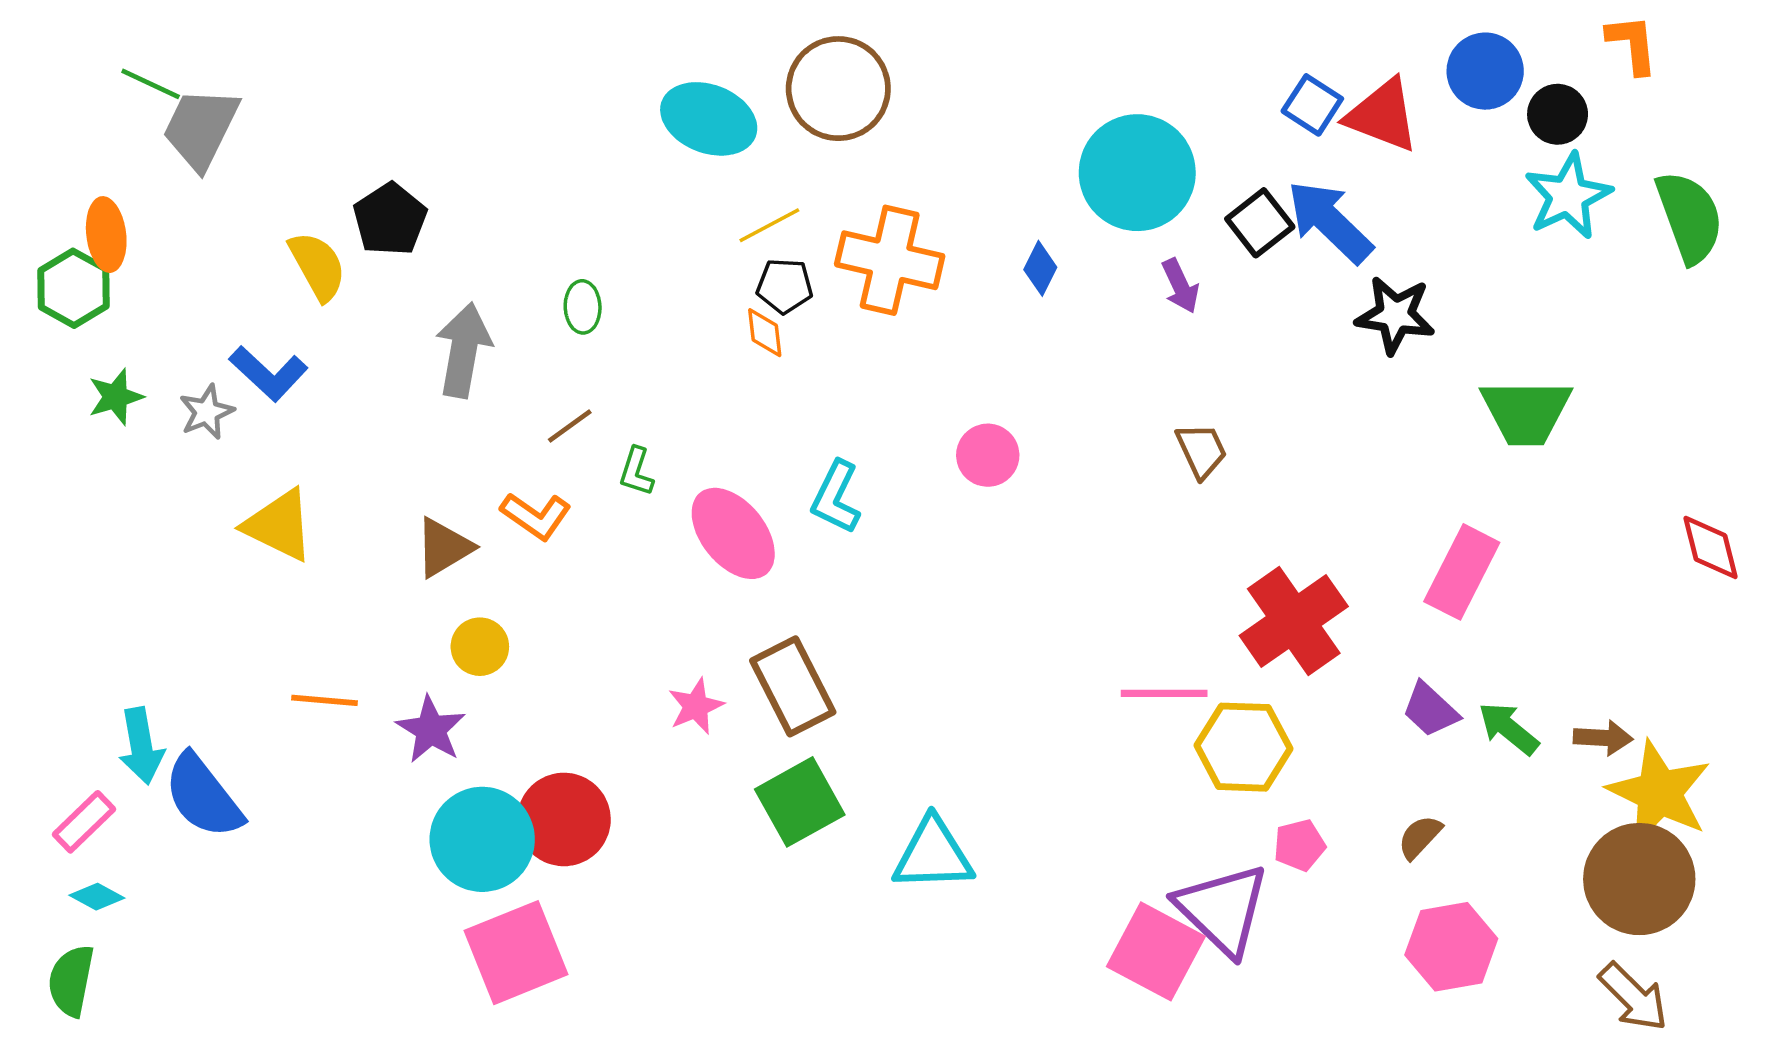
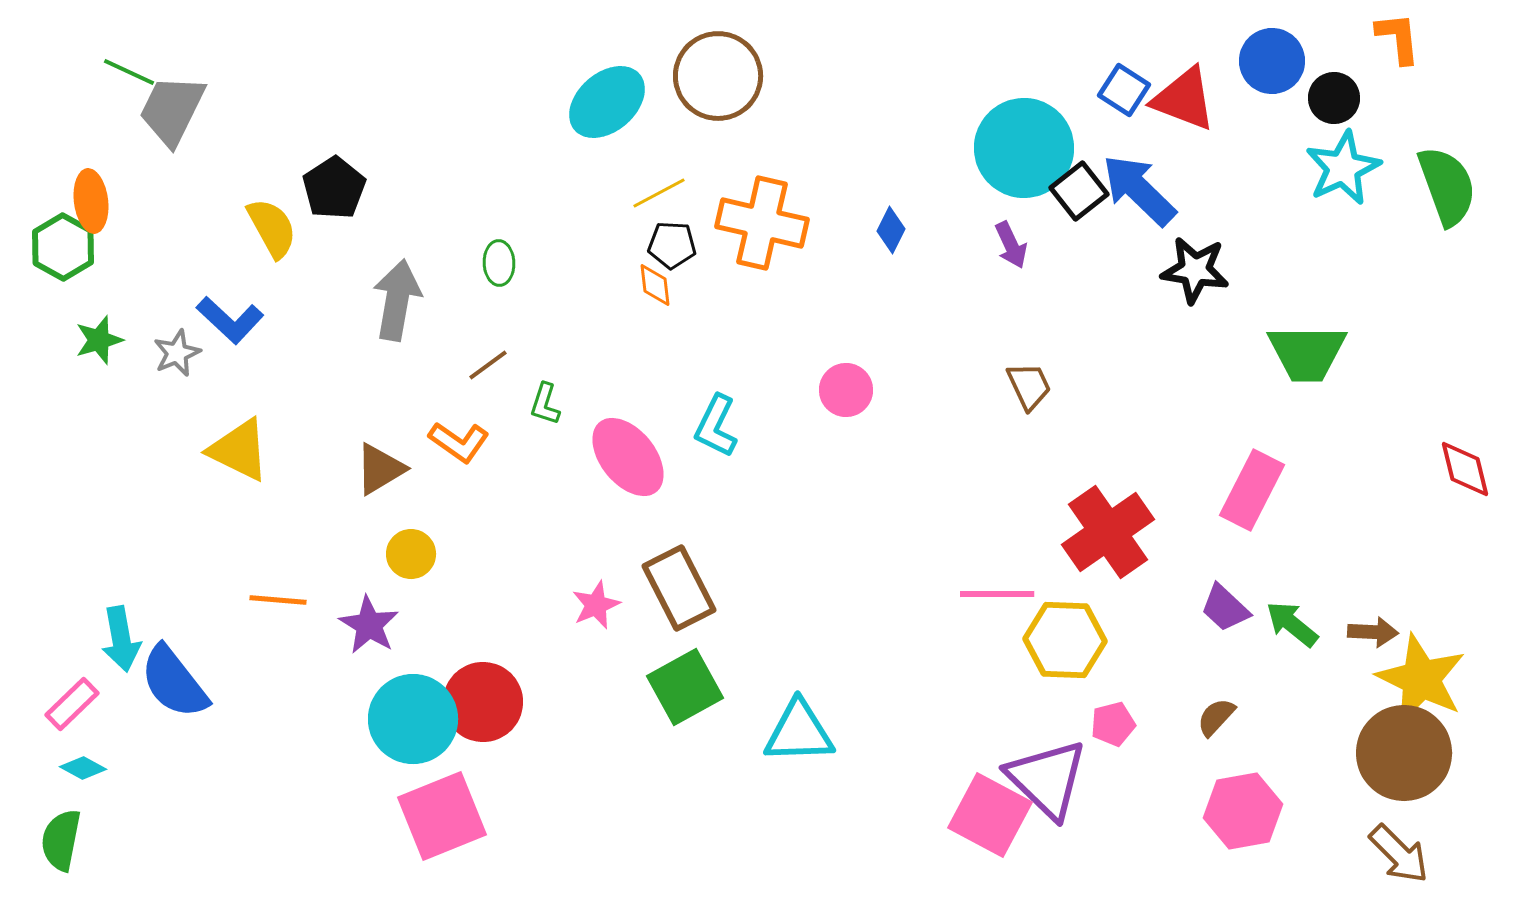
cyan ellipse: (709, 119) -> (607, 102), turned -62
cyan circle: (1137, 173) -> (1024, 148), moved

